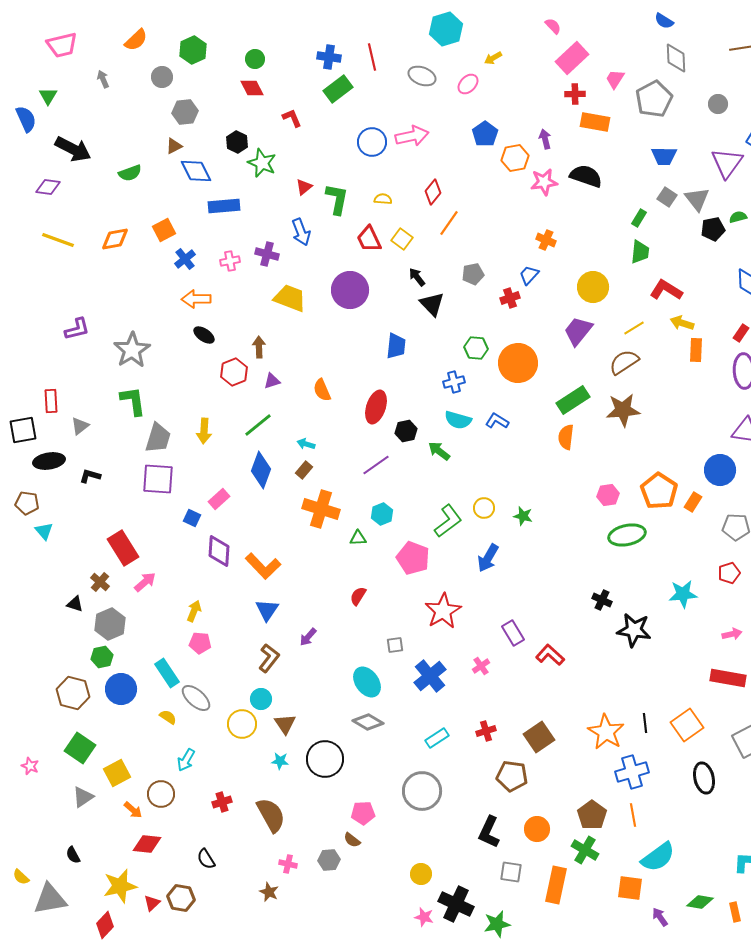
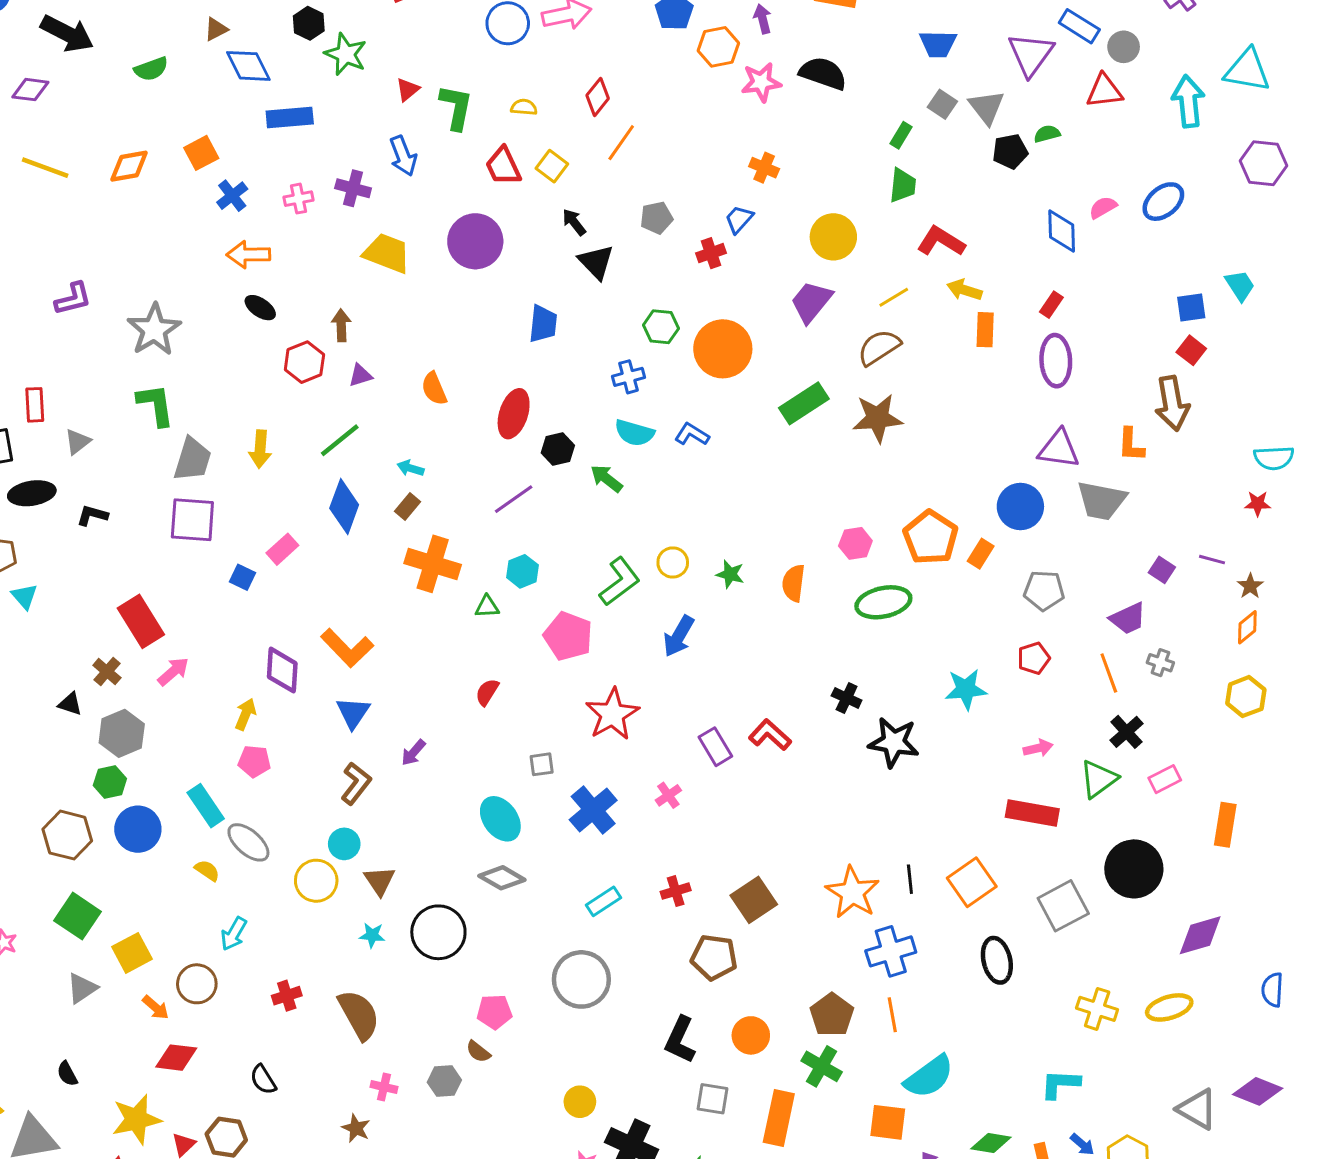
orange semicircle: (566, 437) -> (794, 583), moved
purple diamond: (219, 551) -> (282, 670), moved
red L-shape: (550, 655) -> (770, 735), moved

